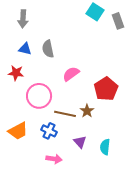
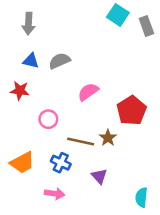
gray semicircle: (48, 49) -> (60, 61), turned 78
pink circle: (39, 96) -> (48, 119), size x0.6
cyan semicircle: (105, 147) -> (141, 197), moved
pink arrow: (54, 159) -> (55, 194), moved

